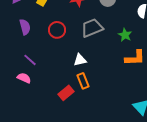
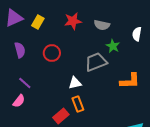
gray trapezoid: (92, 28) -> (96, 62), moved
green star: (125, 35) -> (113, 46), moved
pink semicircle: (24, 78) -> (19, 101), turned 104

